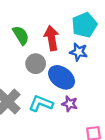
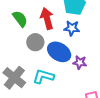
purple star: (70, 104) -> (80, 62), moved

